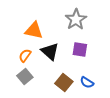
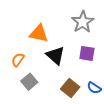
orange semicircle: (25, 55) -> (18, 60), moved

